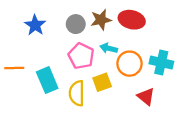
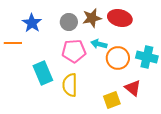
pink pentagon: (81, 56) -> (74, 51), turned -30
orange line: (14, 68) -> (13, 43), moved
yellow square: (102, 82) -> (112, 100), moved

